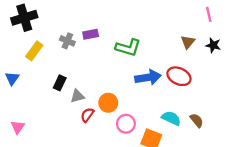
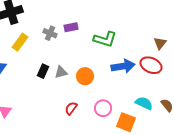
brown triangle: (188, 42) -> (160, 43), moved
gray triangle: (77, 96) -> (61, 72), moved
orange circle: (108, 103) -> (85, 76), moved
red semicircle: (87, 115) -> (71, 108), moved

